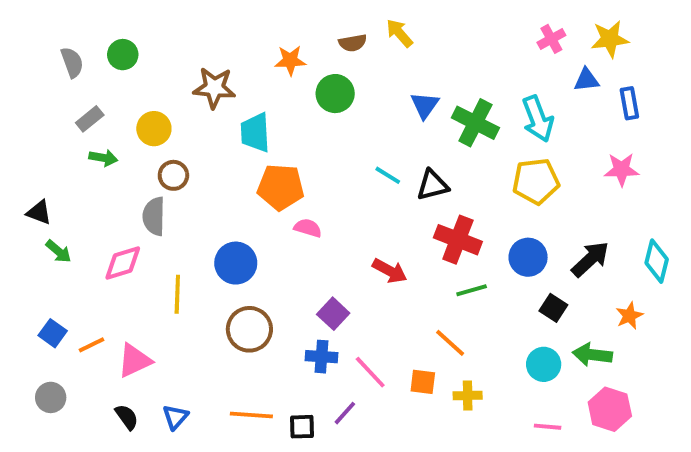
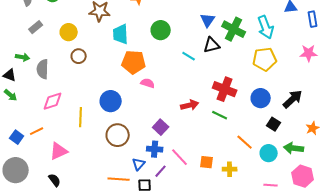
green circle: (335, 94) -> (161, 30), moved
green arrow: (103, 158) -> (23, 57), moved
black triangle: (433, 185) -> (212, 45), moved
gray semicircle: (154, 216) -> (43, 69), moved
green arrow: (58, 251) -> (11, 95), moved
red arrow: (390, 271) -> (190, 105), turned -42
green line: (472, 290) -> (220, 115), moved, turned 42
orange line: (450, 343) -> (245, 142), moved
orange line: (92, 345) -> (37, 131), moved
gray circle: (51, 397) -> (16, 170), size x1.6
purple line: (345, 413) -> (161, 171), moved
blue triangle: (175, 417) -> (139, 164), moved

